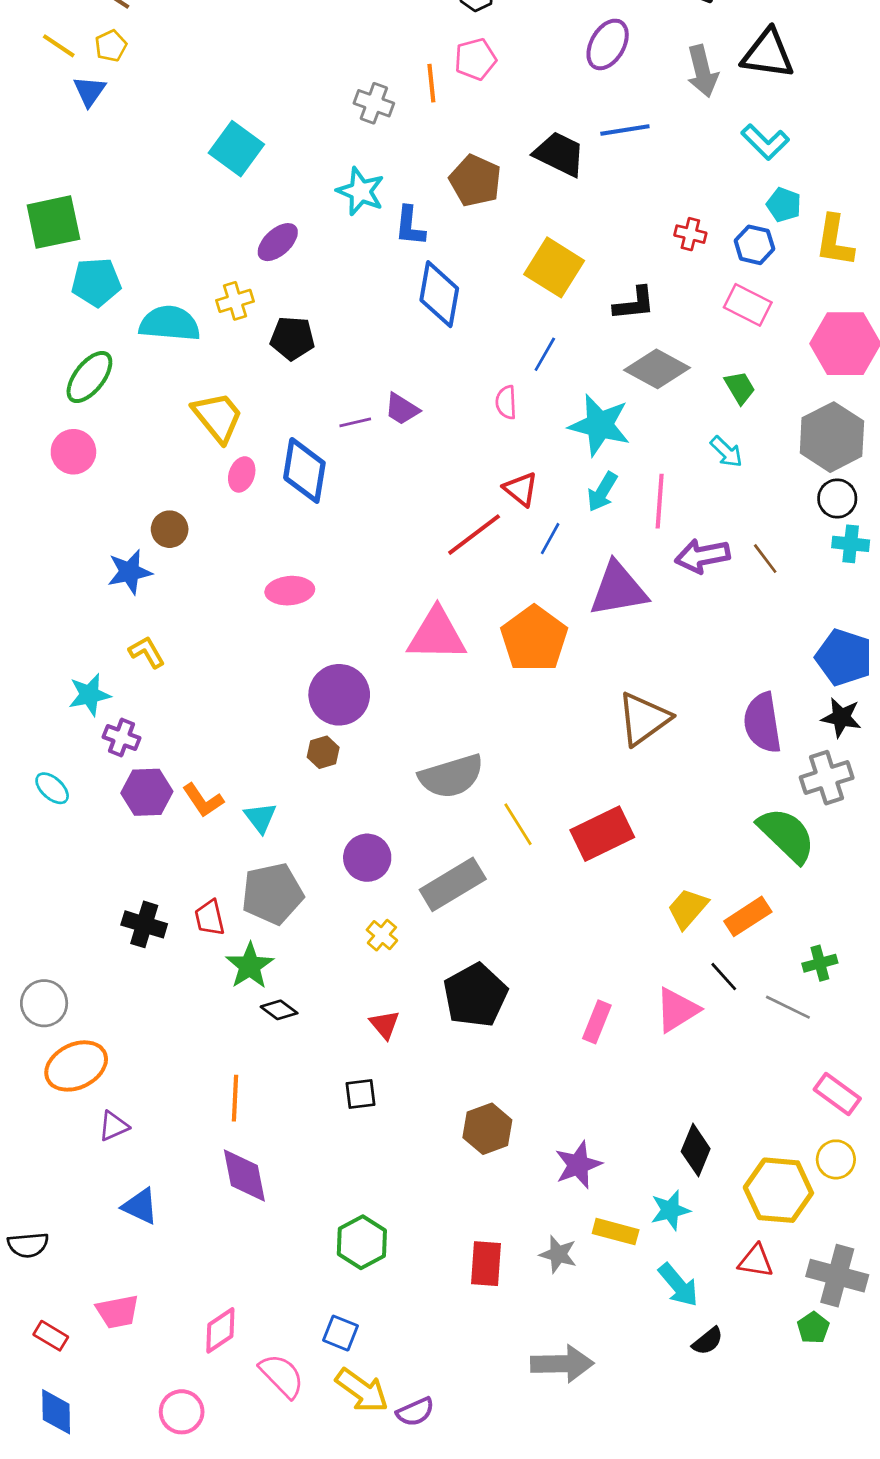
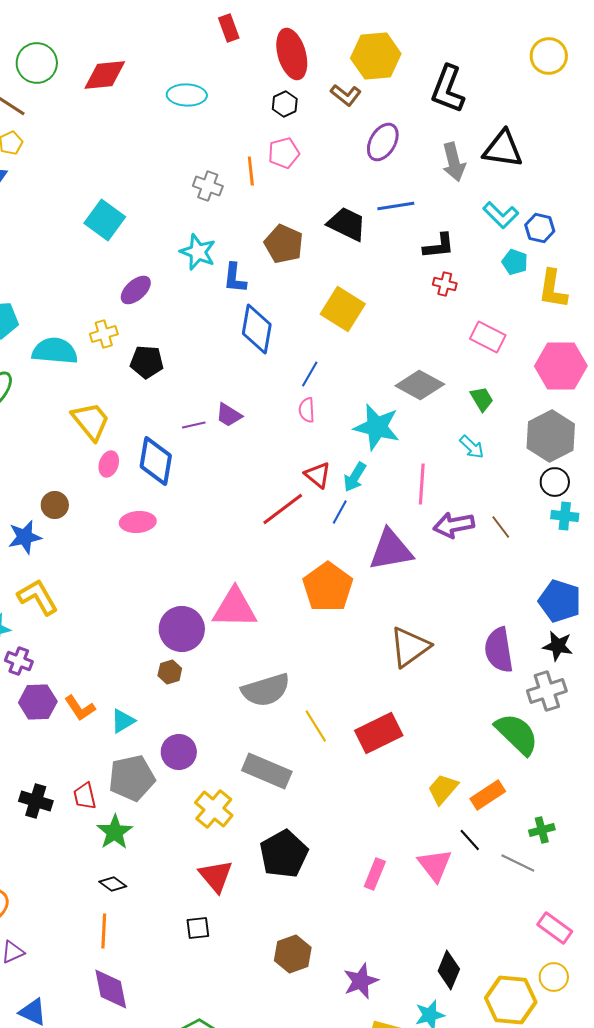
blue hexagon: (754, 245) -> (540, 228), moved
black L-shape: (634, 304) -> (439, 246), moved
blue line: (545, 354) -> (310, 374), moved
cyan arrow: (602, 492) -> (355, 477), moved
pink ellipse: (290, 591) -> (138, 522), moved
pink triangle: (437, 635) -> (235, 608), moved
yellow L-shape: (147, 652) -> (38, 597), size x1.5
cyan triangle: (260, 818) -> (123, 721), turned 36
purple circle: (367, 858) -> (179, 752), moved
gray rectangle: (453, 884) -> (267, 771), turned 54
yellow cross: (382, 935) -> (214, 809), size x1.6
black diamond: (279, 1010) -> (113, 884), moved
pink triangle: (677, 1010) -> (435, 865), turned -36
red triangle: (385, 1025) -> (216, 876), size x1.5

